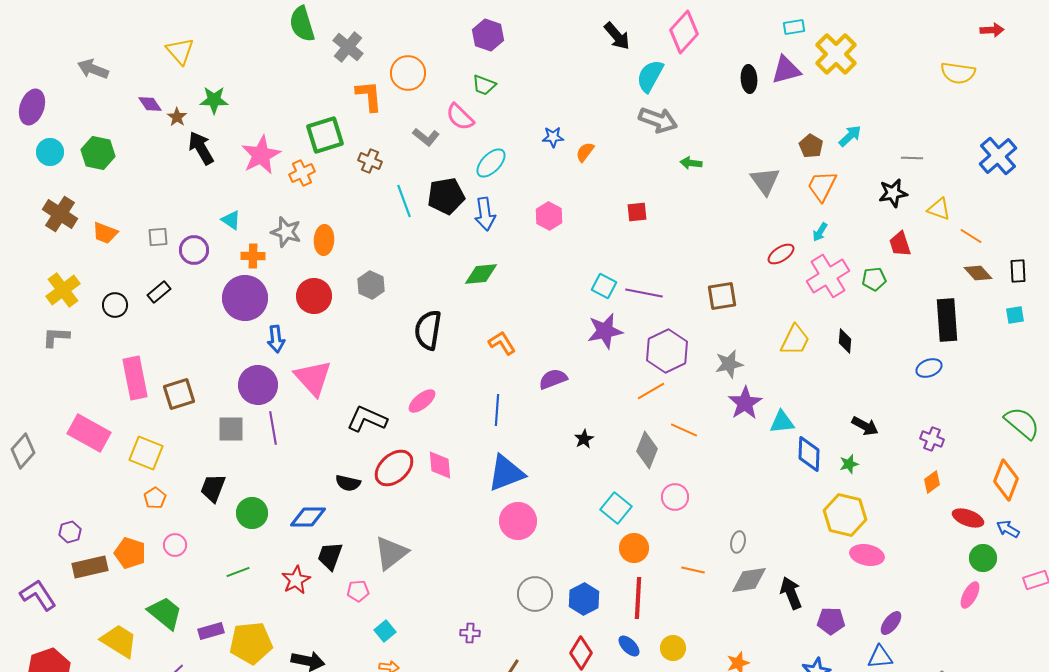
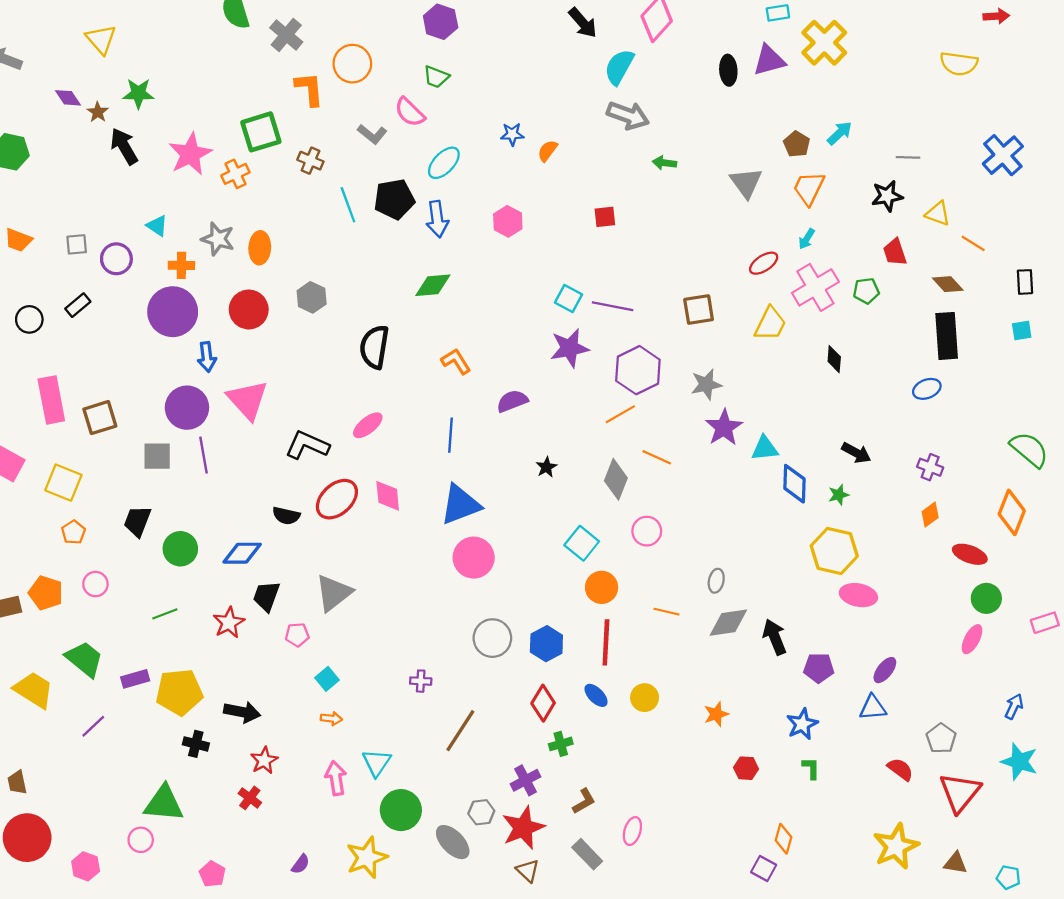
brown diamond: (978, 273) -> (948, 284), moved
yellow trapezoid: (795, 340) -> (770, 324), moved
blue arrow: (1008, 529) -> (1014, 706), moved, turned 85

